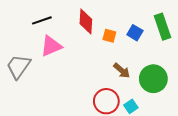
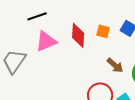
red diamond: (86, 21) -> (78, 35), moved

